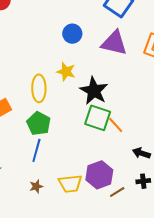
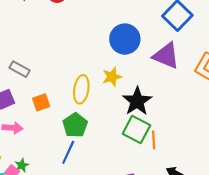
blue circle: (72, 34) -> (125, 39), size x1.5
yellow star: (66, 72) -> (112, 77), turned 30
orange line: (116, 125) -> (154, 140), turned 30

